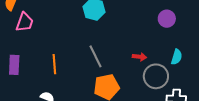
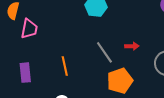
red arrow: (140, 57) -> (132, 46), moved

